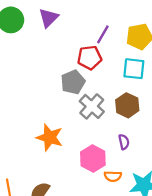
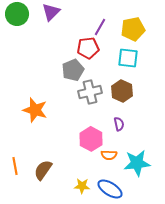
gray cross: (92, 106) -> (90, 92), turned 35
orange star: (50, 137) -> (35, 110), moved

